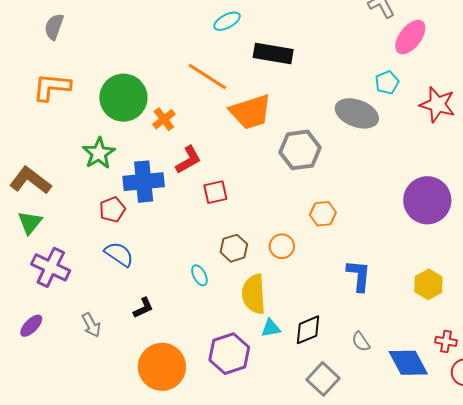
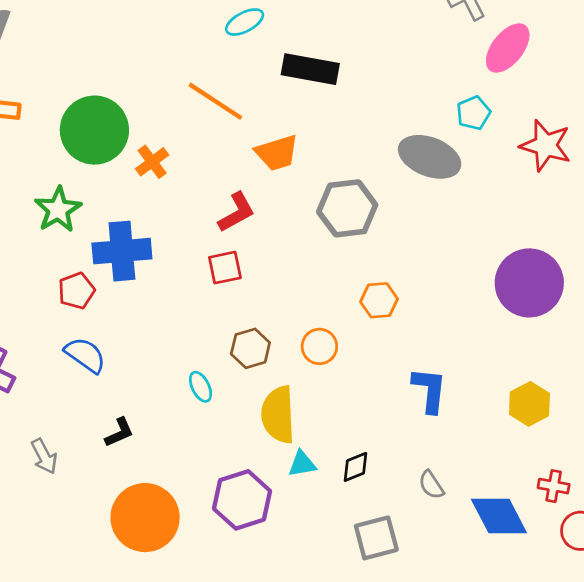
orange trapezoid: (251, 112) -> (277, 153), size x0.7
red L-shape: (188, 160) -> (237, 212), moved
black diamond: (308, 330) -> (356, 467), size x0.7
gray square: (323, 379) -> (376, 538), turned 32

